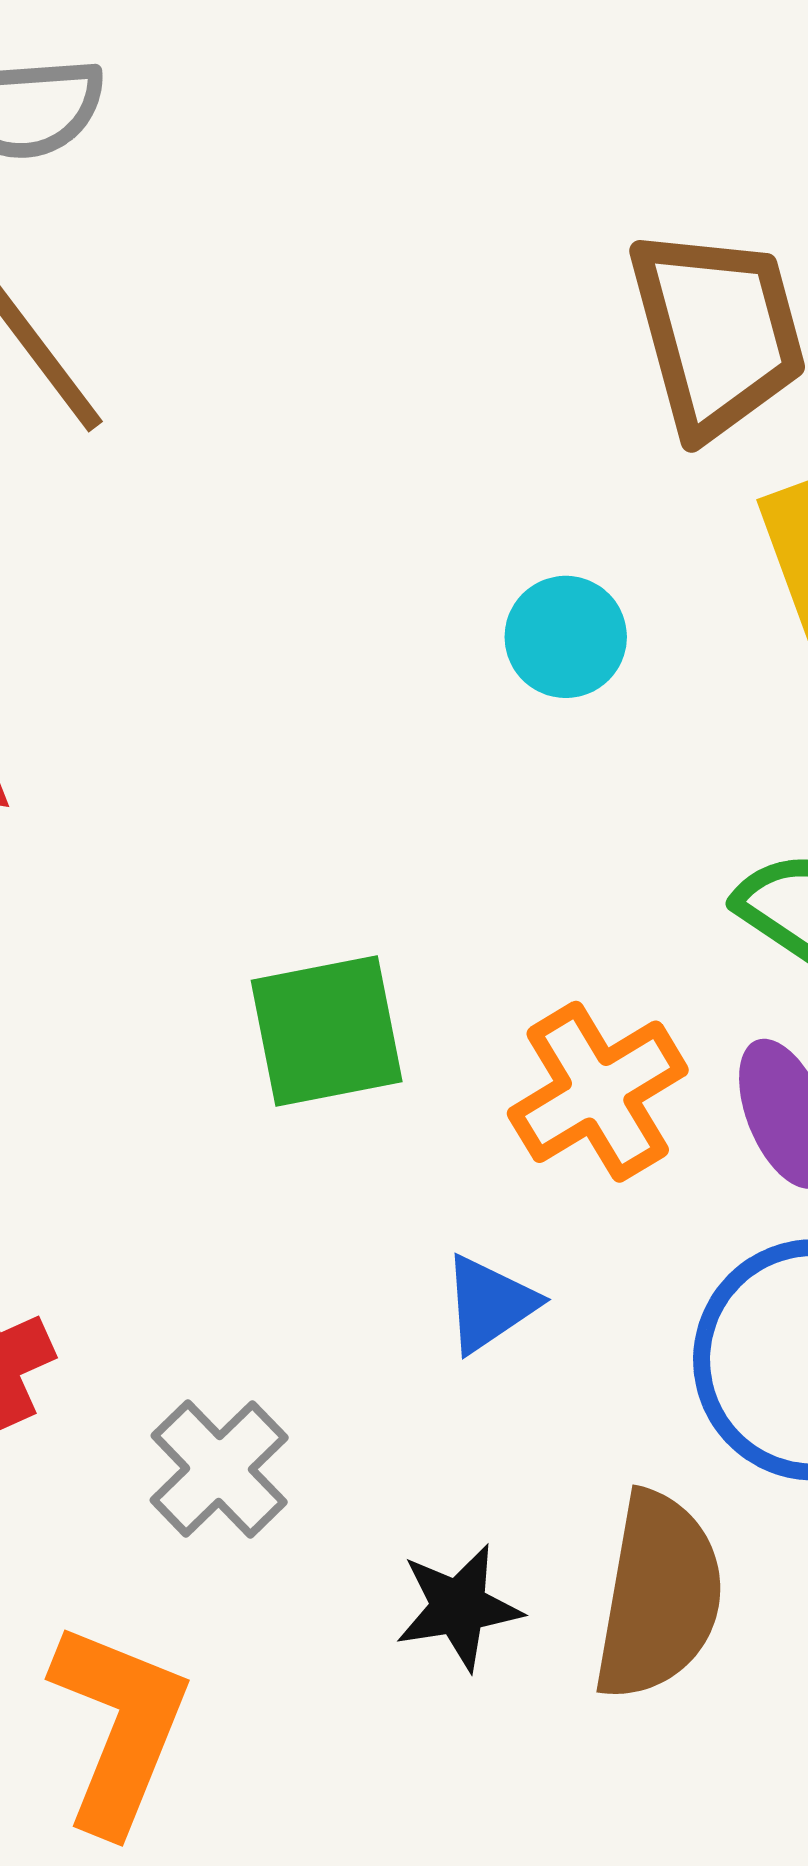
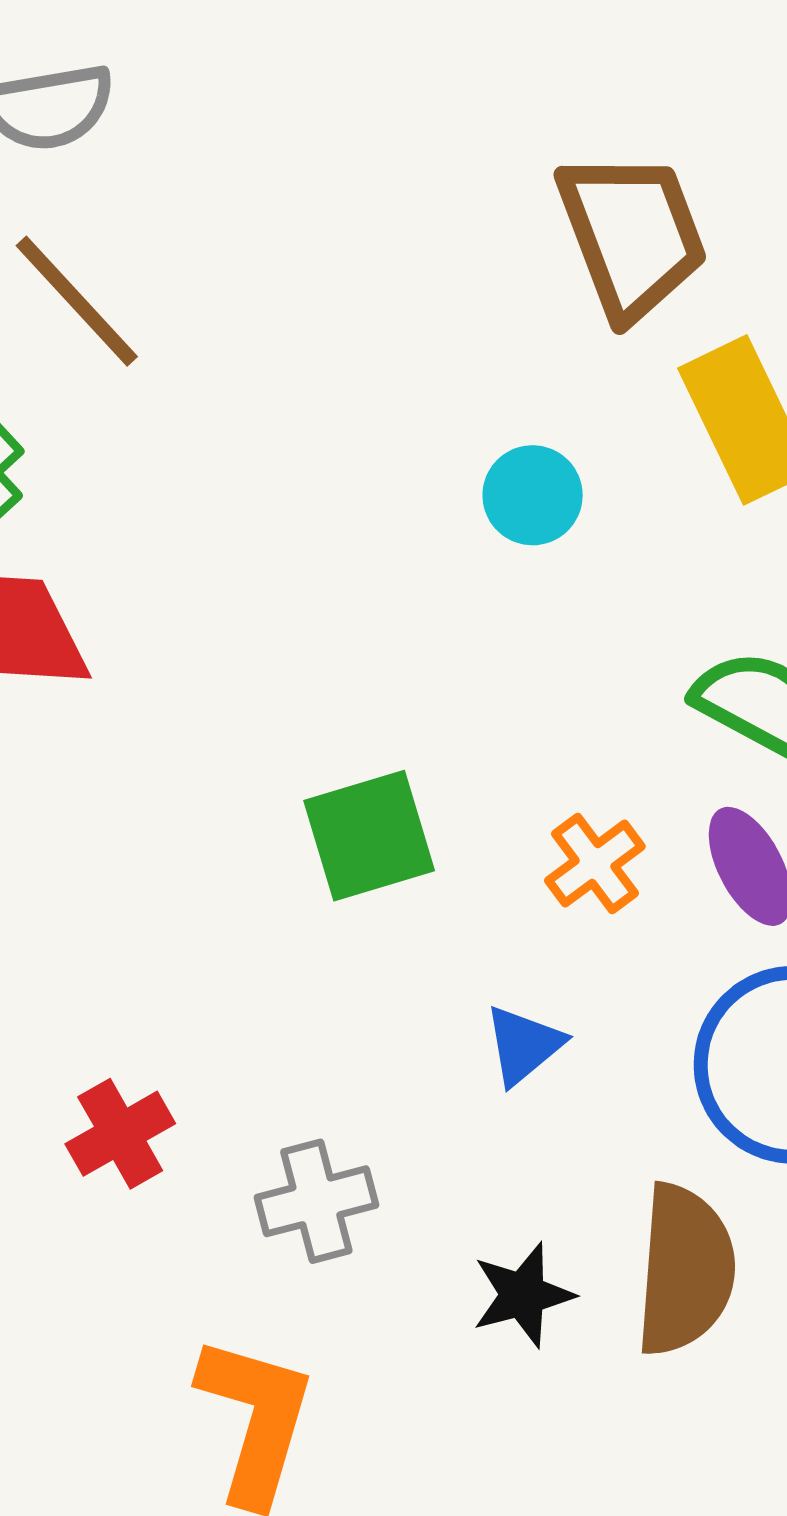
orange cross: (598, 1092) -> (595, 863), size x0.7
gray cross: (219, 1469) -> (316, 1201), turned 35

